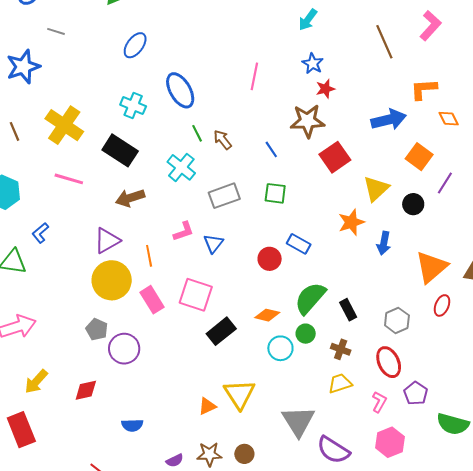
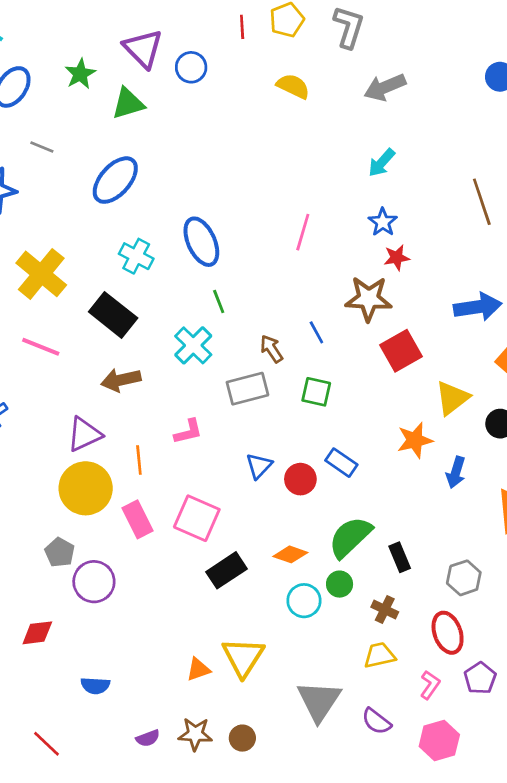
blue ellipse: (135, 45) -> (115, 180), moved, size x1.4
brown arrow: (223, 140) -> (271, 349), moved
blue triangle: (213, 243) -> (259, 466), moved
purple semicircle: (333, 450) -> (376, 721), moved, size x0.7

